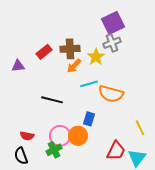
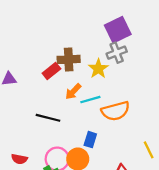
red rectangle: (44, 52) -> (51, 71), moved
orange arrow: (74, 66) -> (73, 92), moved
orange semicircle: (111, 94) -> (116, 111), turned -30

